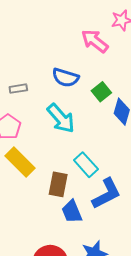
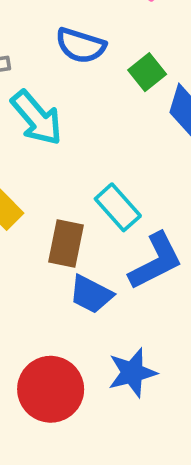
cyan arrow: (61, 118) -> (37, 118), moved
blue trapezoid: (72, 212) -> (91, 294), turned -40

